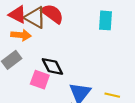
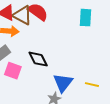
pink square: (40, 80) -> (13, 71), moved

